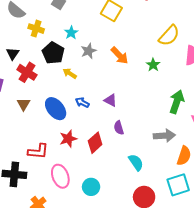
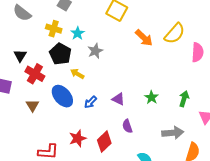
yellow cross: (36, 29) -> (54, 29), moved
orange arrow: (120, 56) -> (144, 38), moved
green star: (153, 65) -> (151, 97), moved
green arrow: (177, 102) -> (184, 99), size x0.7
blue arrow: (82, 103) -> (91, 102), turned -72
blue ellipse: (56, 109) -> (62, 96), moved

